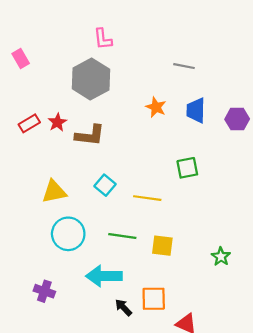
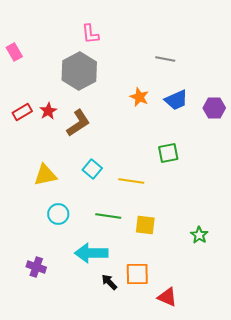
blue trapezoid: (196, 110) -> (176, 100), turned -115
brown L-shape: (90, 135) -> (78, 123), turned -40
cyan circle: (68, 234) -> (58, 214), size x0.7

